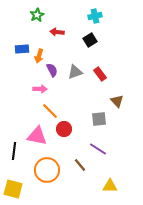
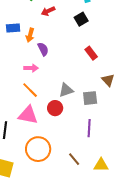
red arrow: (57, 32) -> (48, 11), turned -32
gray triangle: (75, 72) -> (66, 90), moved
orange line: (50, 111) -> (30, 90), moved
purple line: (98, 149) -> (89, 128), turned 60
brown line: (80, 165) -> (74, 159), moved

